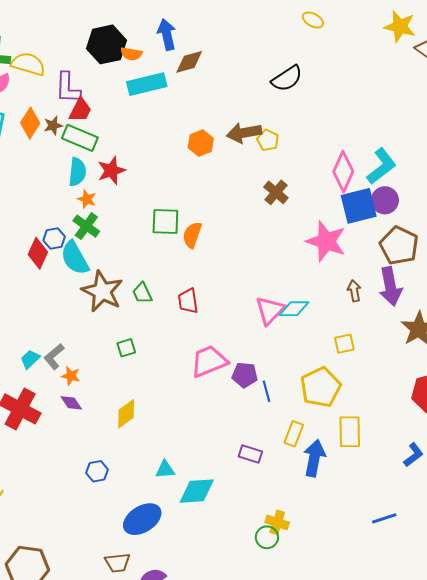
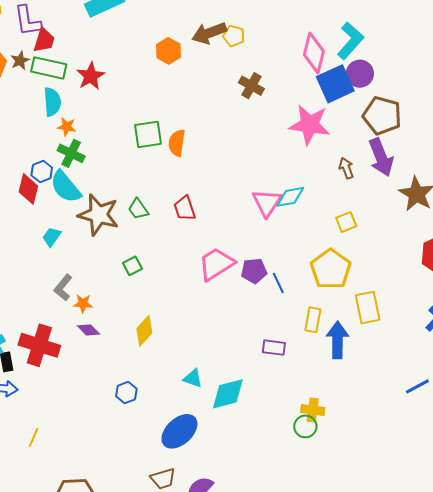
red star: (111, 171) -> (91, 76), moved
cyan trapezoid: (30, 359) -> (52, 237), moved
cyan triangle: (165, 470) -> (193, 378), turned 35

